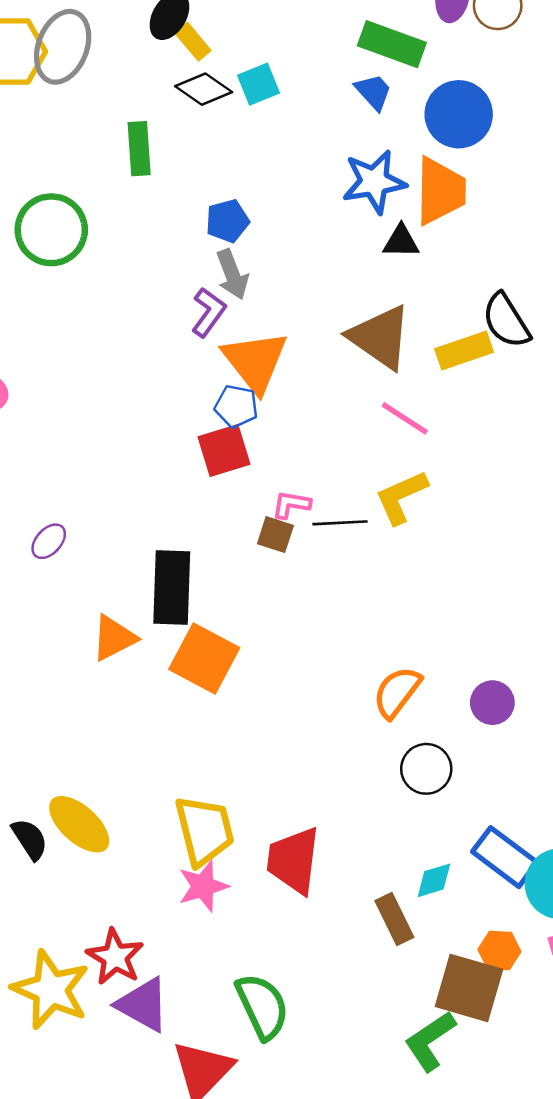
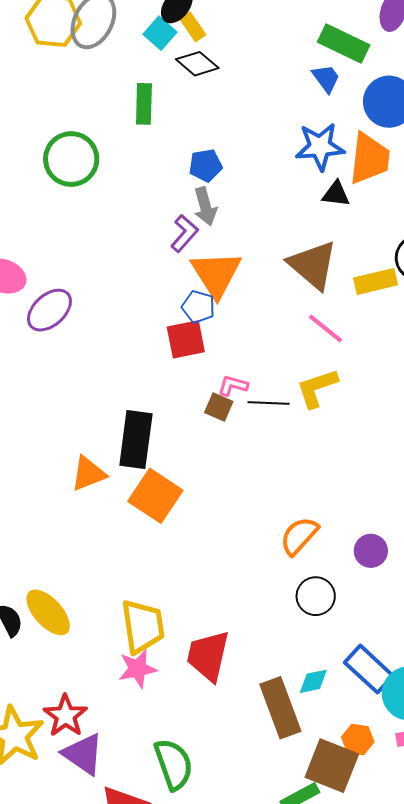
cyan square: (259, 84) -> (160, 33), moved, turned -32
purple ellipse: (49, 541) -> (49, 310), moved, size x1.6
brown rectangle: (394, 919) -> (280, 708), size x1.5

